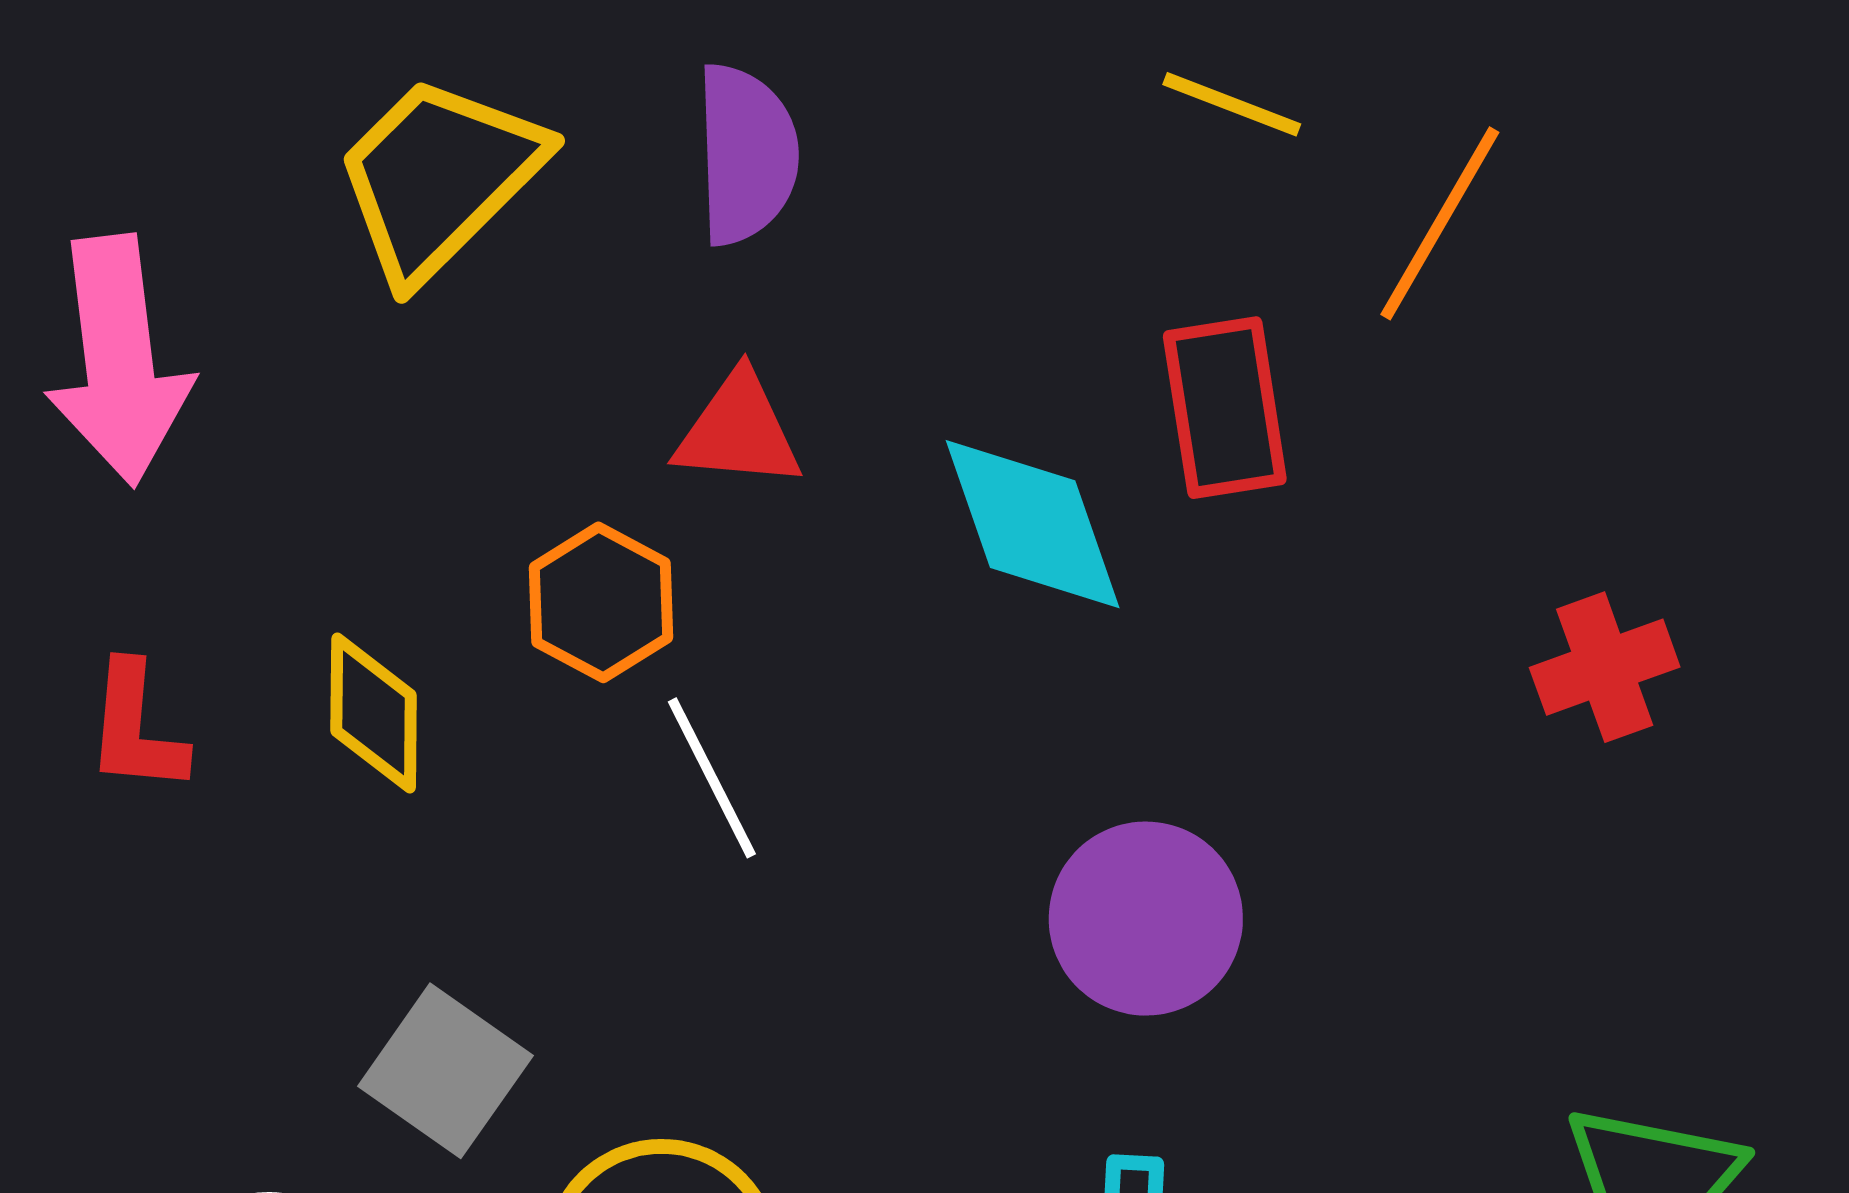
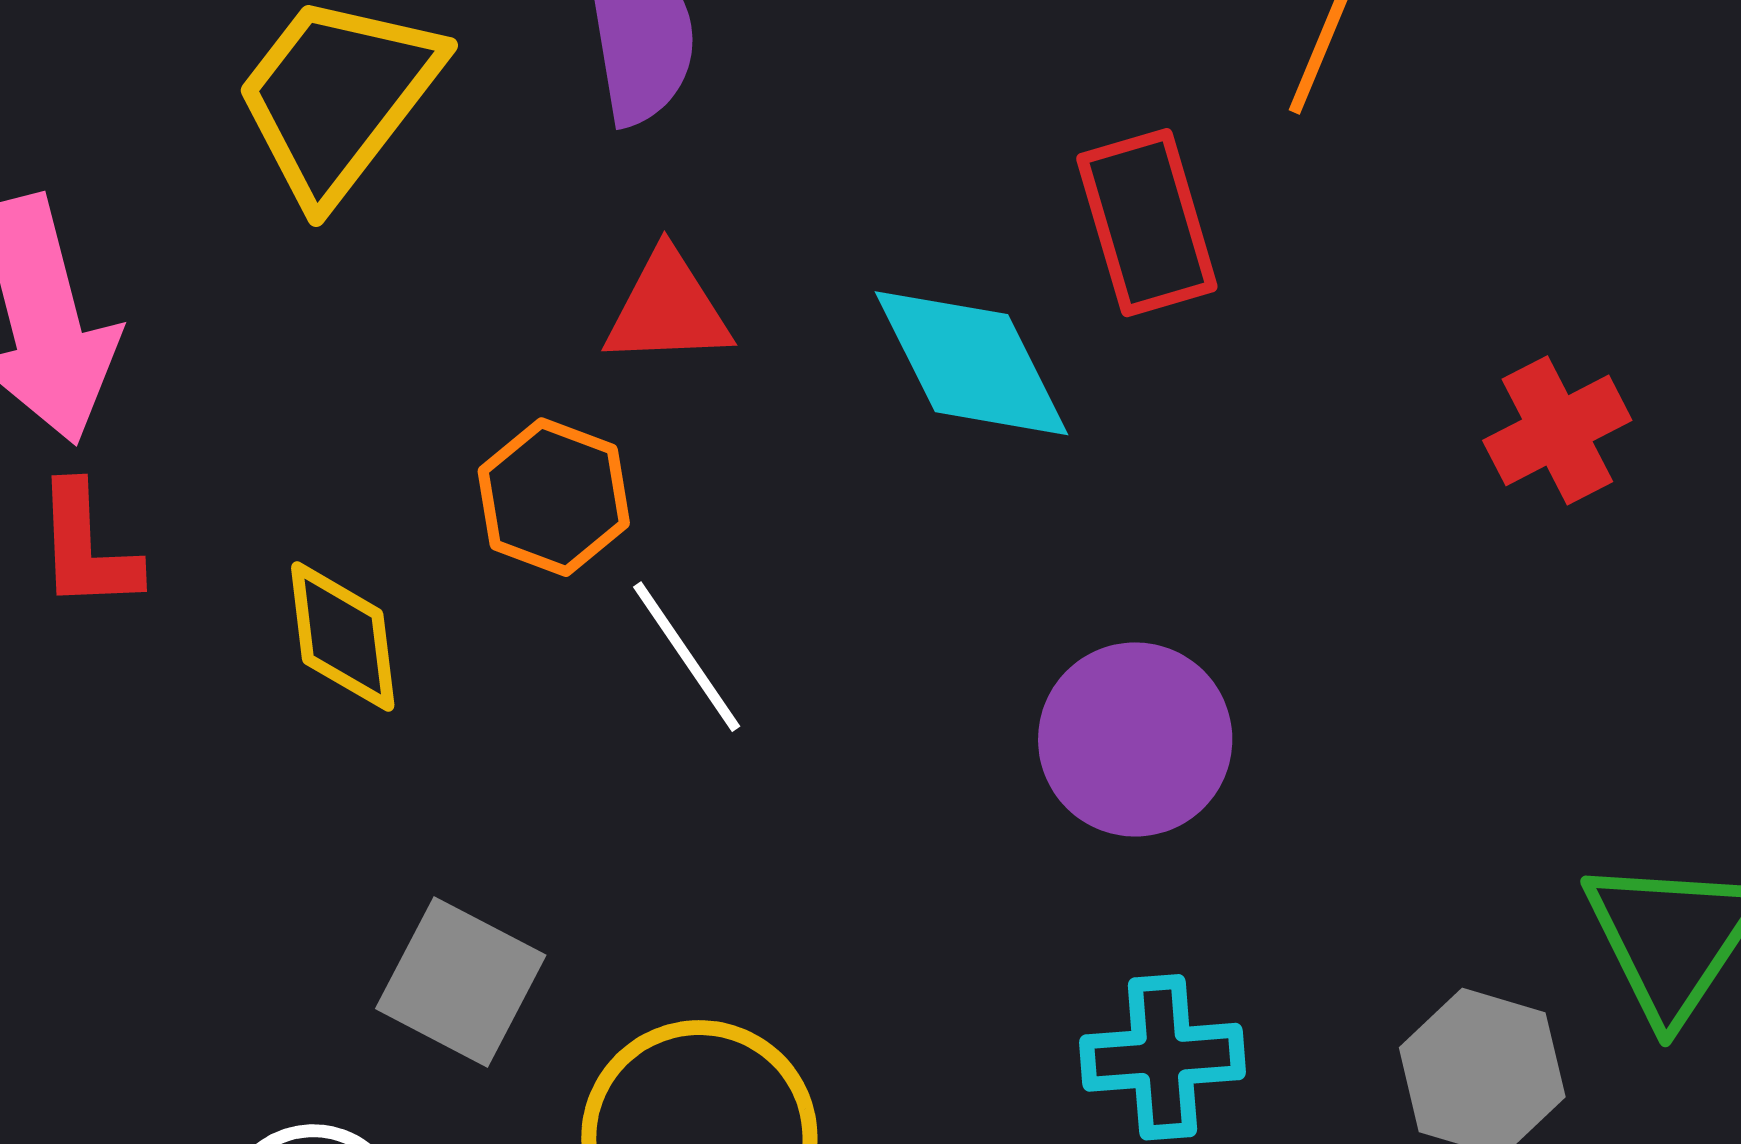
red L-shape: (136, 728) -> (87, 547), moved

